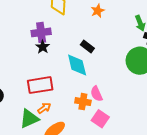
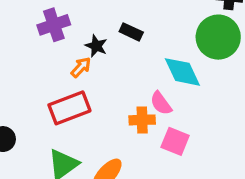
black star: (43, 47) -> (96, 46), moved
cyan diamond: (77, 65) -> (182, 72), moved
orange arrow: (44, 108) -> (81, 67), moved

